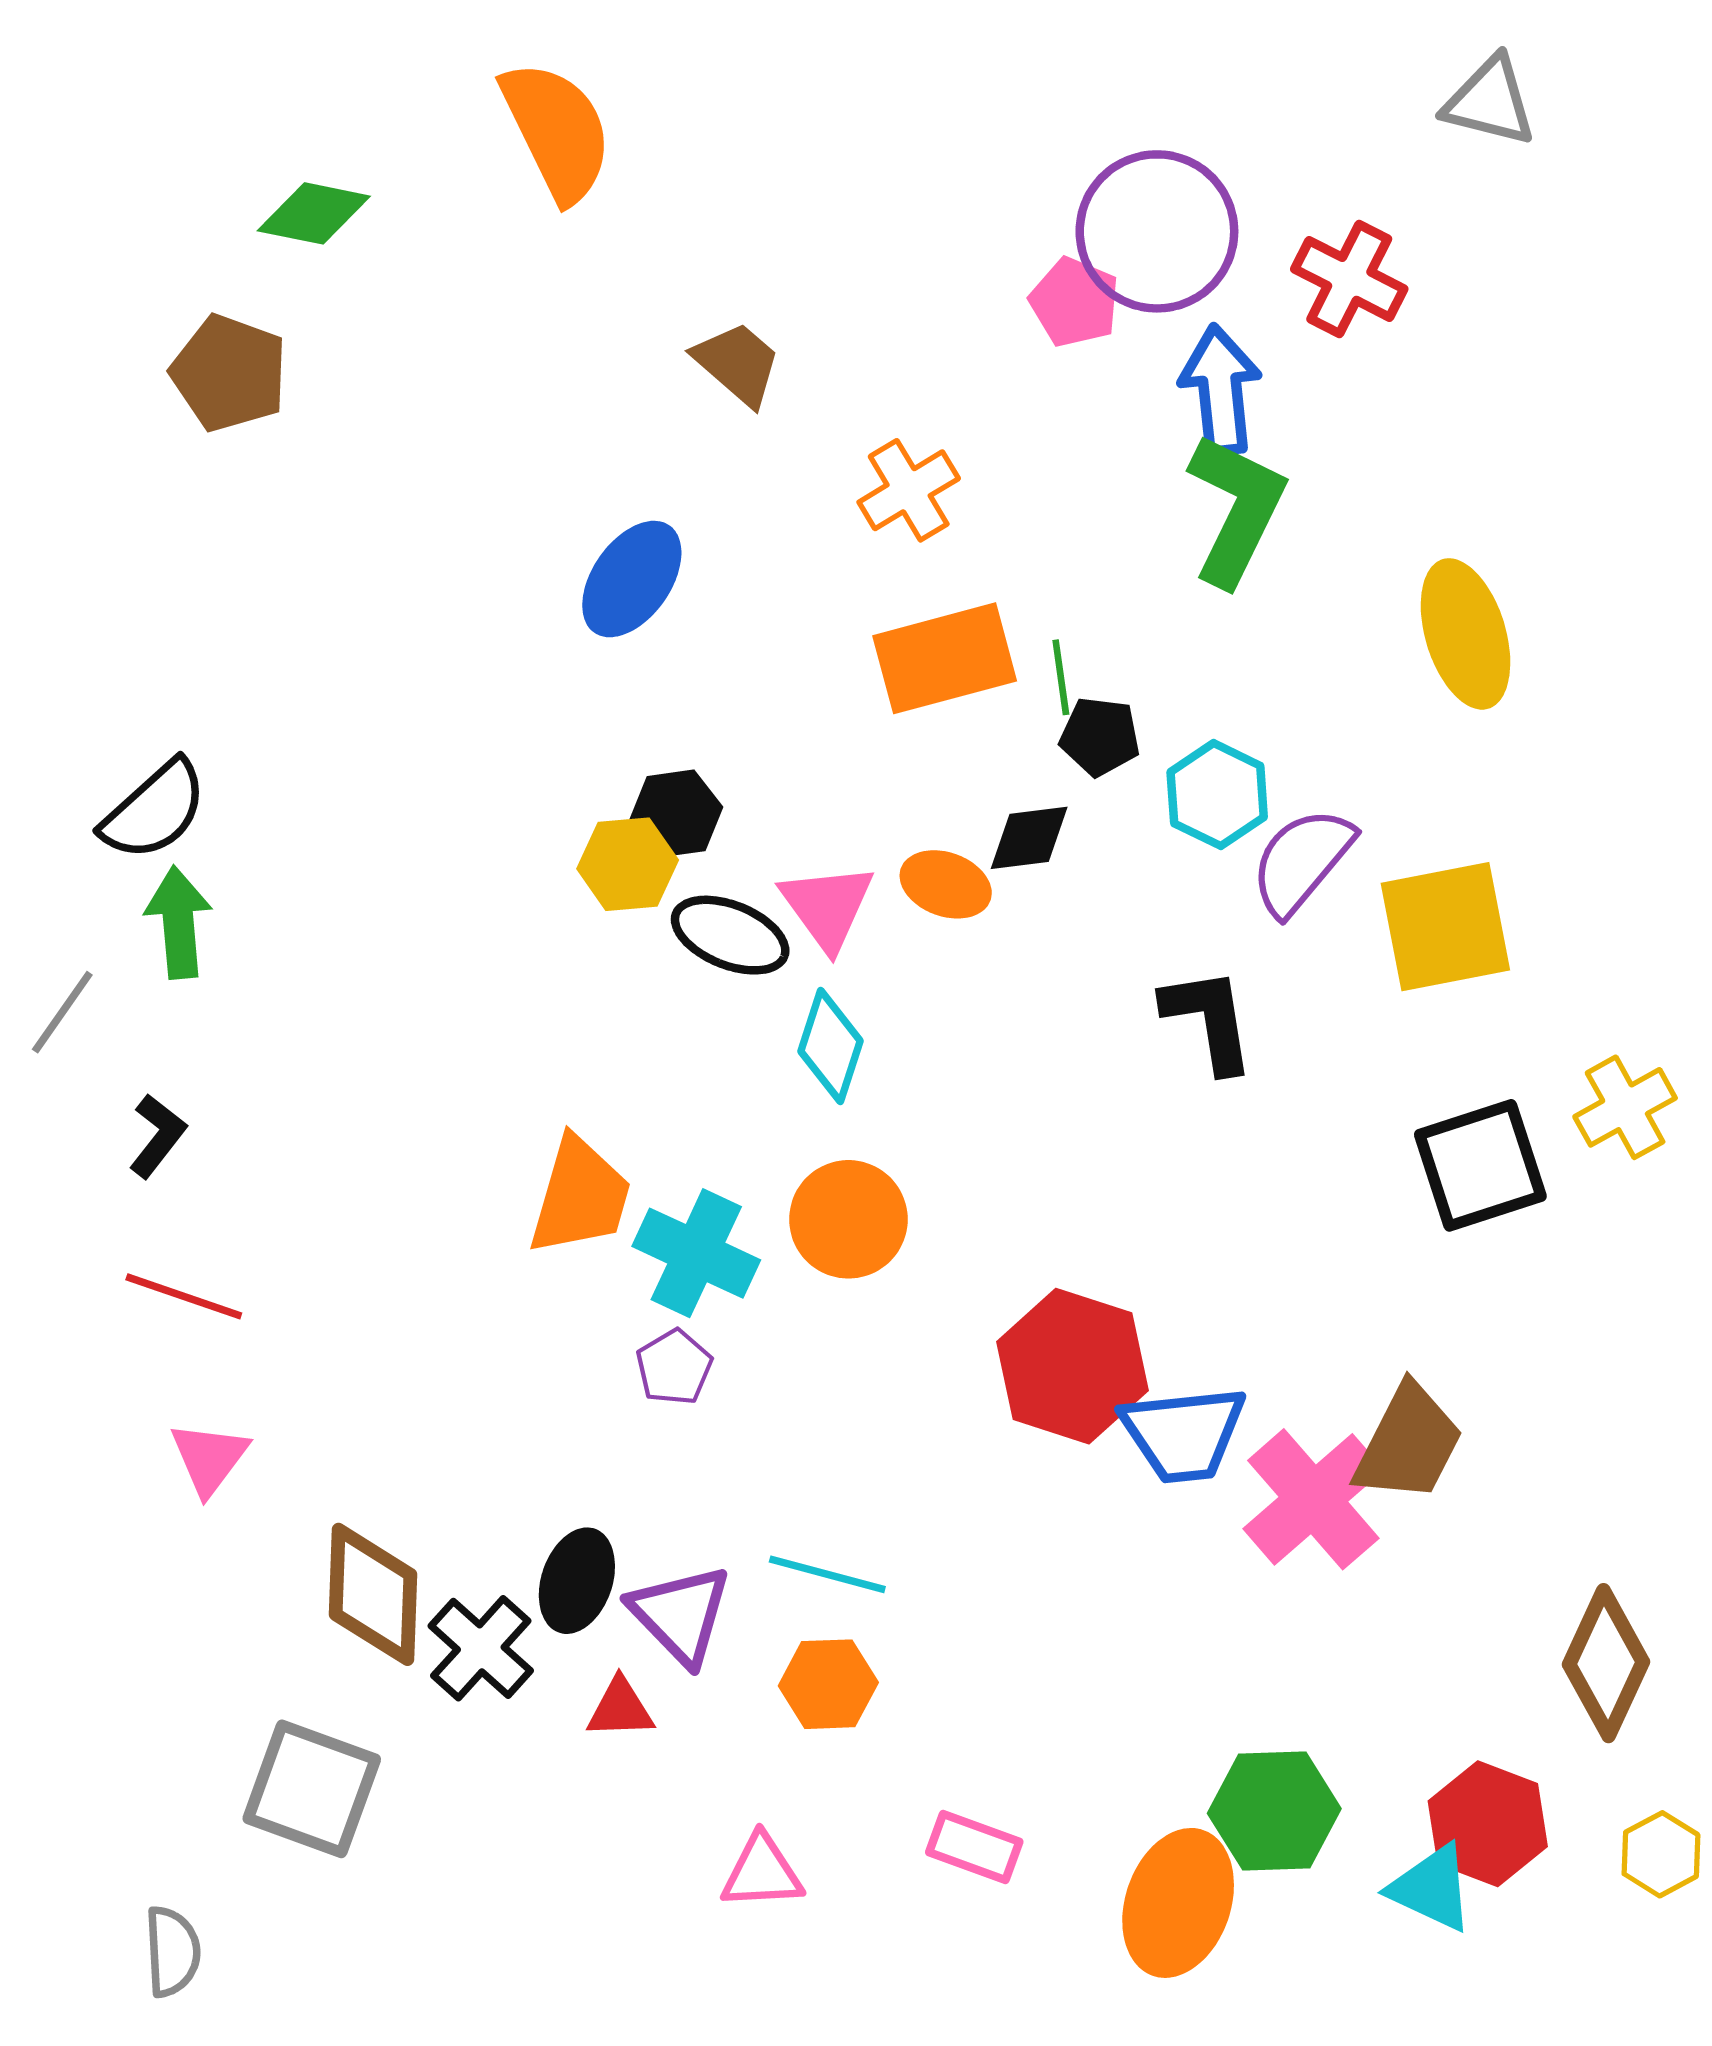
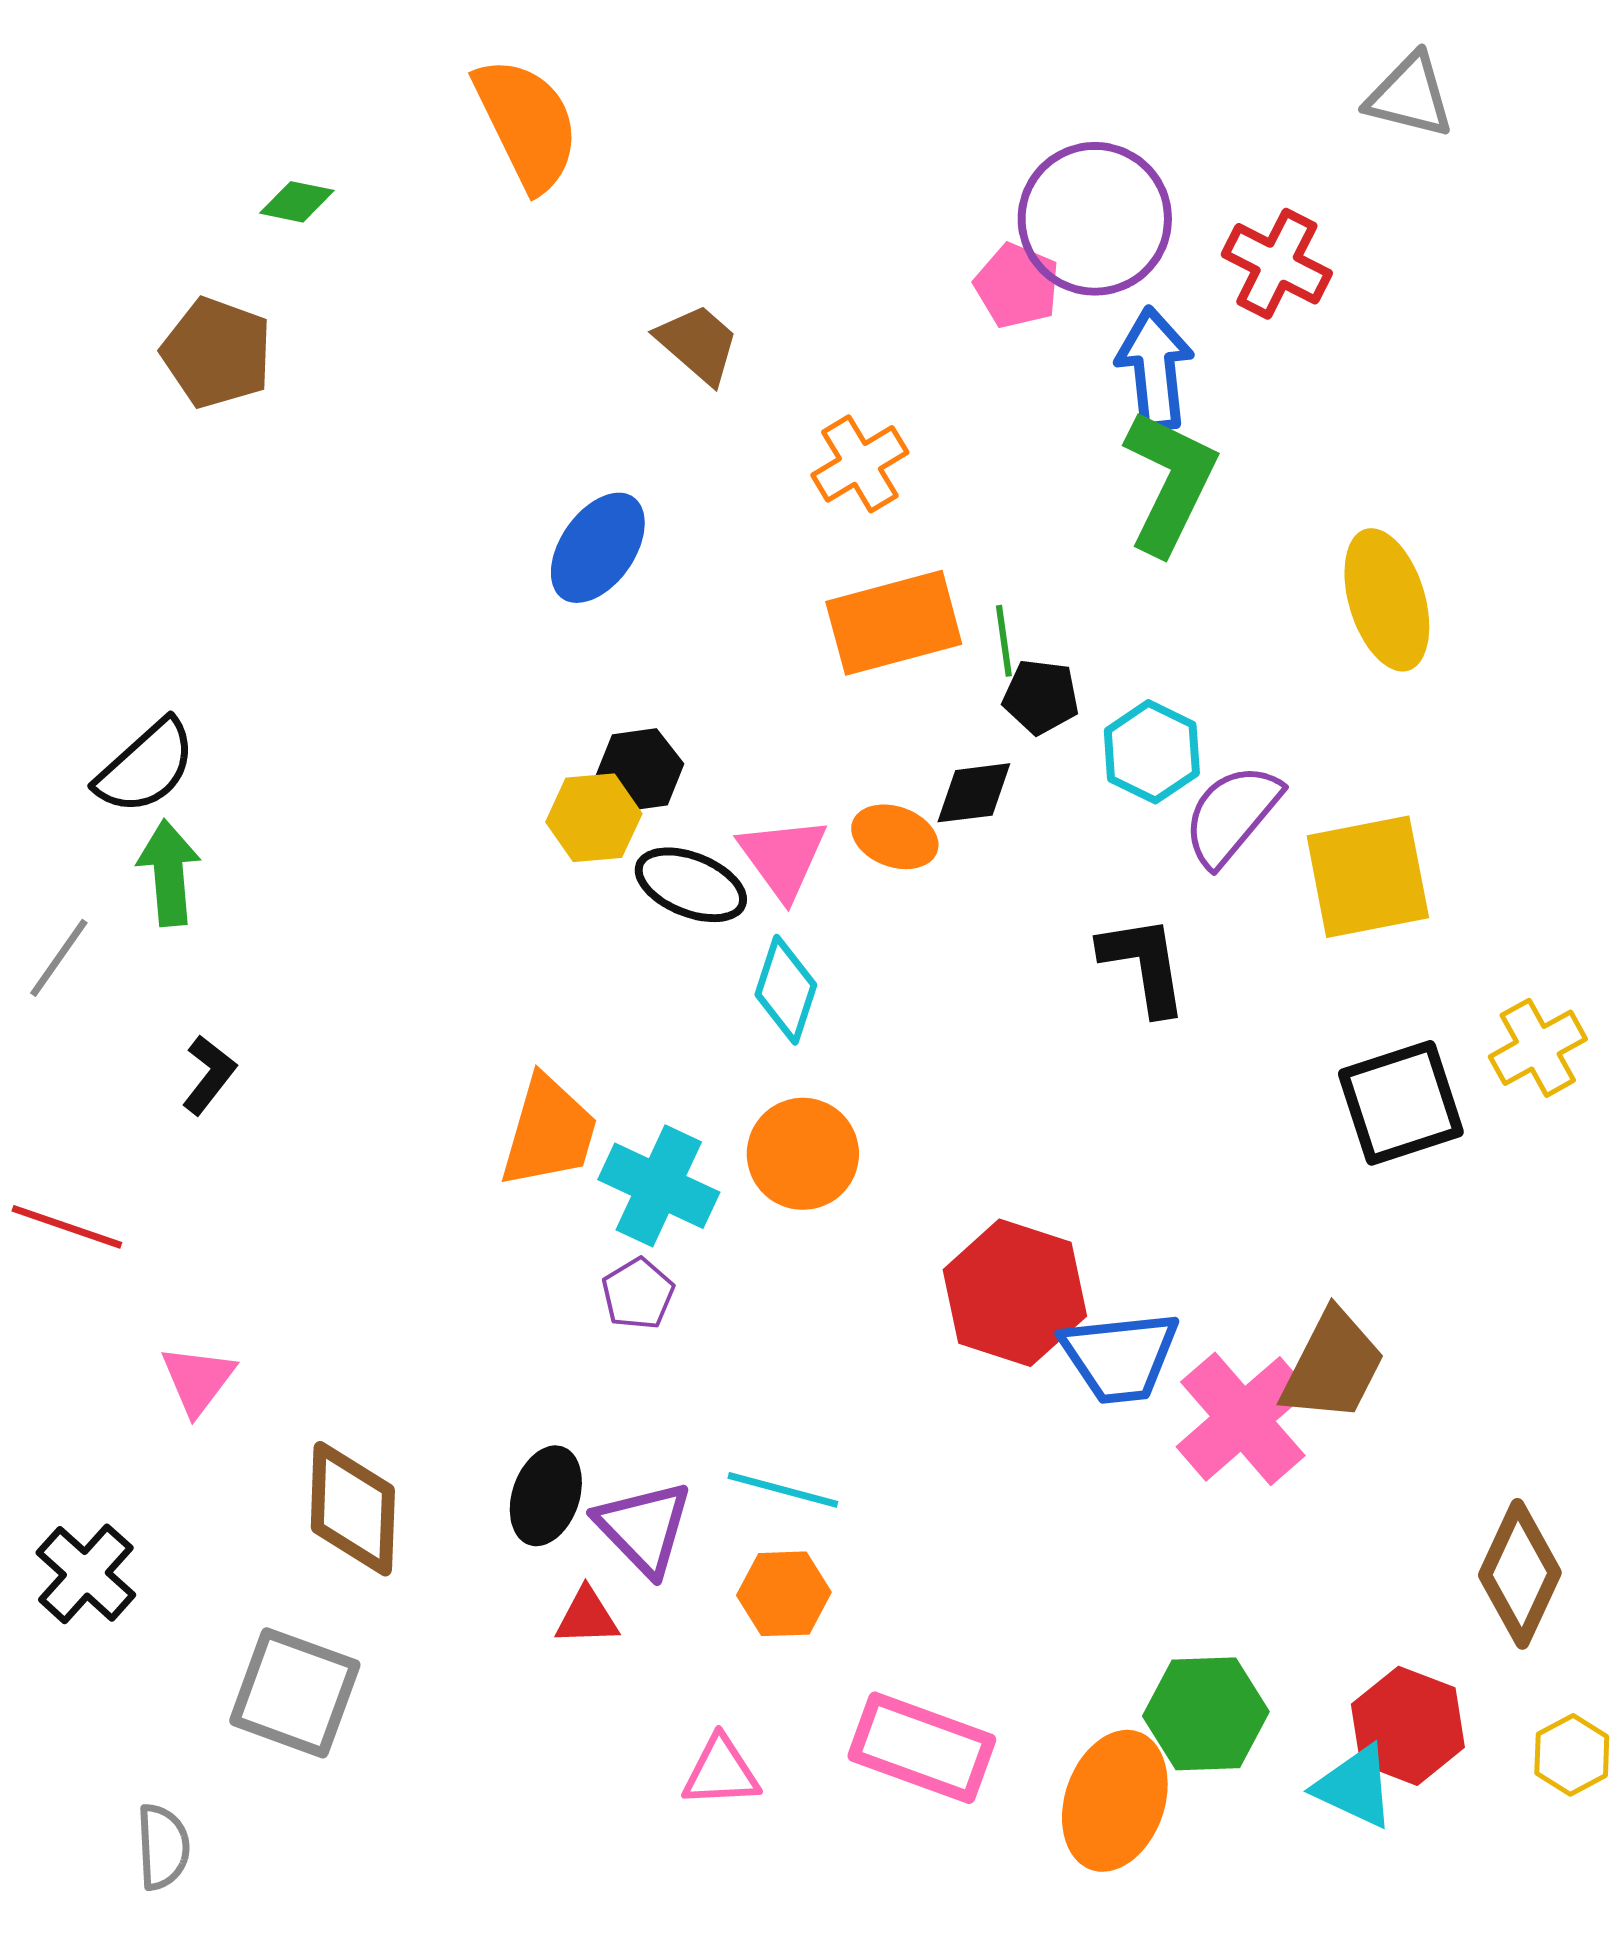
green diamond: (314, 213) -> (297, 202), size x0.7
black L-shape: (157, 1136) -> (209, 1075), moved
red line: (184, 1296) -> (67, 1227), moved
black cross: (481, 1648) -> (86, 1574), moved
pink rectangle: (974, 1847) -> (922, 1748), size x1.6

